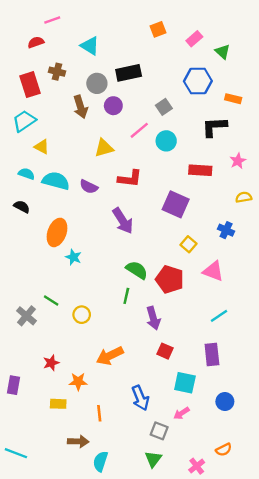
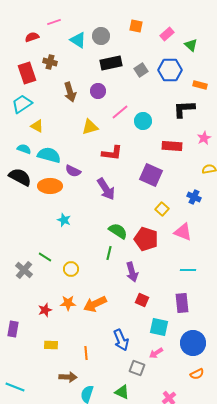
pink line: (52, 20) -> (54, 22), moved
orange square: (158, 29) -> (136, 26), turned 32
gray circle: (97, 83) -> (101, 36), moved
gray square: (164, 107) -> (141, 70), moved
purple semicircle: (89, 187) -> (73, 171), moved
black semicircle: (22, 207) -> (20, 177), size x1.6
orange ellipse: (57, 232) -> (50, 186), moved, turned 70
cyan line: (219, 316) -> (188, 270), turned 35
orange star: (78, 382) -> (68, 303), moved
blue circle: (225, 402) -> (193, 343), size x1.6
orange semicircle: (224, 450) -> (197, 374), moved
green triangle: (153, 459) -> (122, 392), moved, turned -42

